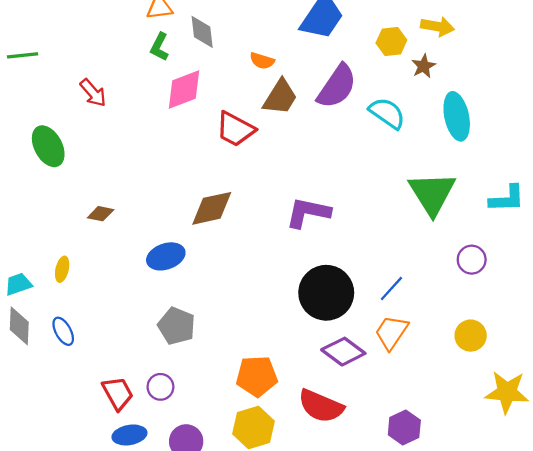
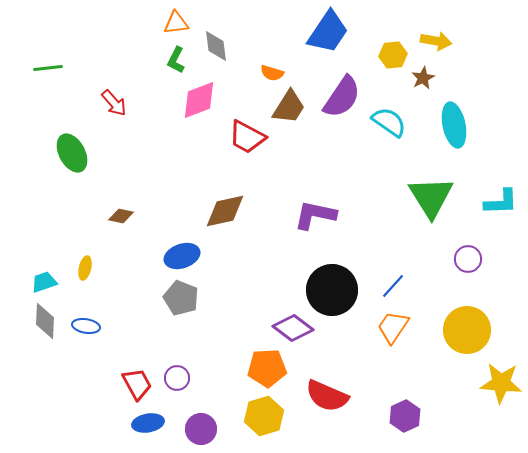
gray pentagon: (177, 326) -> (181, 298), moved
blue ellipse: (63, 331) -> (86, 326), turned -52
yellow circle: (471, 336) -> (467, 330), size x1.6
purple diamond: (343, 352) -> (293, 328), moved

